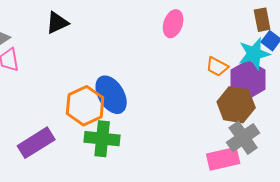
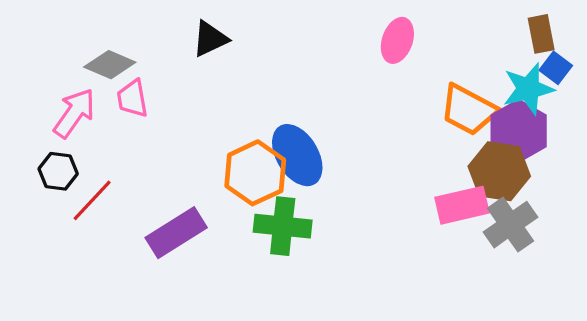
orange trapezoid: (217, 67) -> (468, 110), size x1.6
pink rectangle: (223, 159) -> (462, 205), moved

